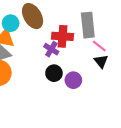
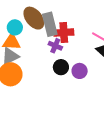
gray rectangle: (88, 25) -> (50, 24), moved

